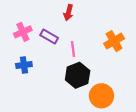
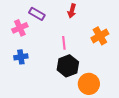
red arrow: (68, 13) -> (72, 11), moved
purple rectangle: (49, 36) -> (37, 14), moved

